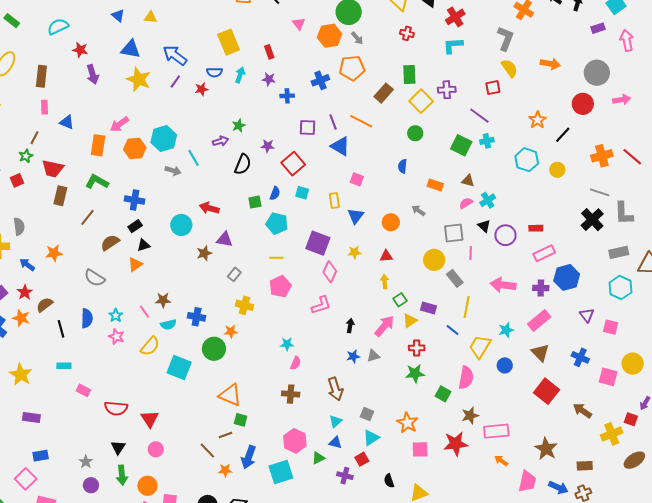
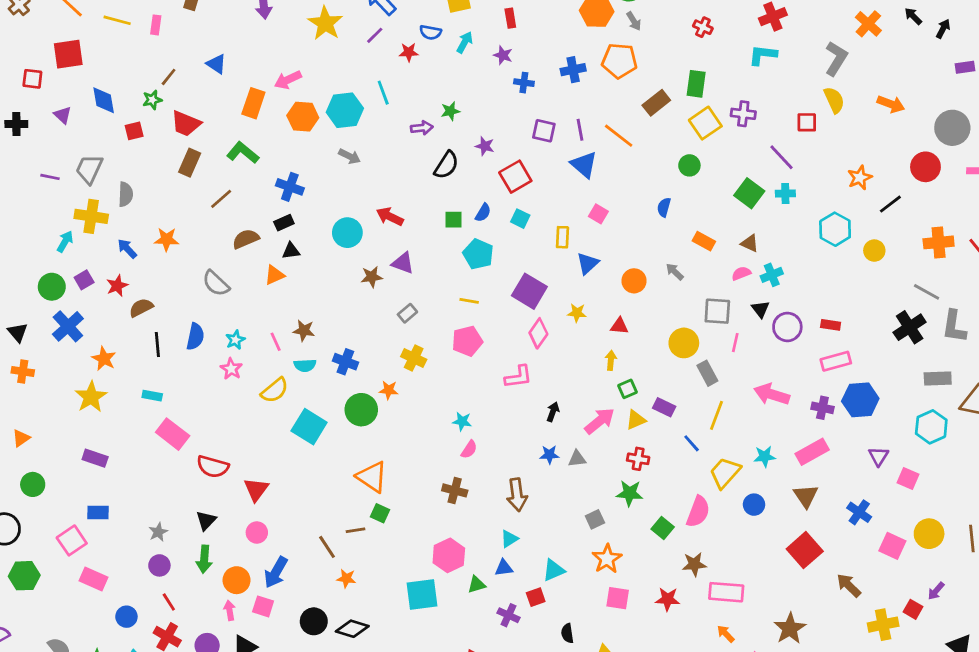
pink rectangle: (45, 107) -> (156, 25), moved
cyan line: (194, 158) -> (383, 93), moved
orange star: (21, 318) -> (104, 359), moved
pink rectangle: (83, 390) -> (173, 434), size x1.6
gray square: (367, 414) -> (595, 519), moved, turned 32
blue triangle: (335, 443) -> (504, 568), turned -32
red star: (456, 444) -> (668, 599), size x0.7
blue arrow: (249, 457) -> (276, 572), moved

